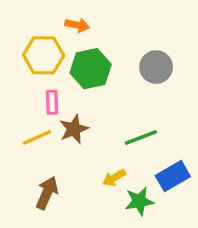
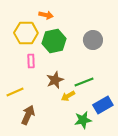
brown star: (74, 129) -> (55, 80), moved
yellow line: (37, 137) -> (15, 92), moved
yellow arrow: (114, 178) -> (68, 96), moved

